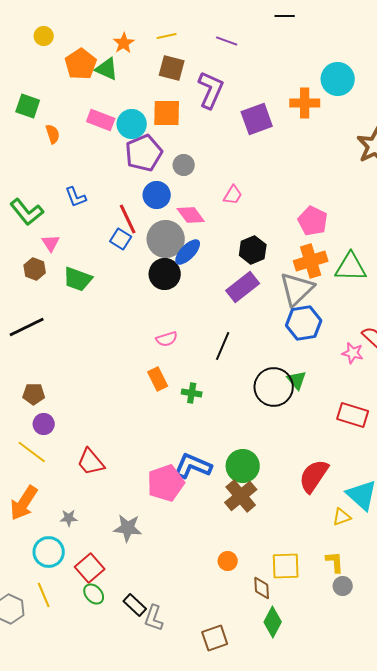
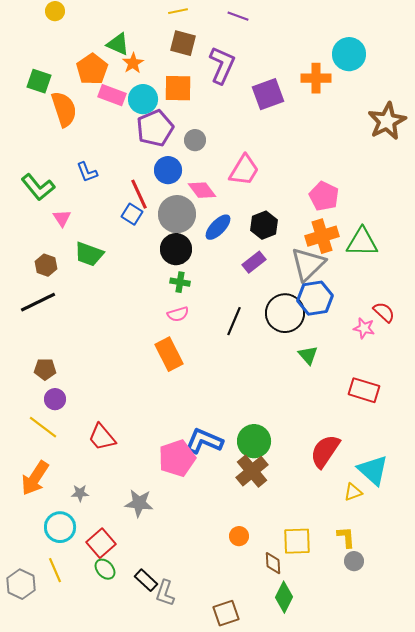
orange star: (124, 43) -> (133, 63), moved
orange pentagon: (81, 64) -> (92, 69), moved
orange semicircle: (53, 134) -> (64, 109), size x1.8
pink trapezoid: (233, 195) -> (244, 170), size x1.6
blue ellipse: (188, 252) -> (218, 227), moved
brown hexagon: (35, 269) -> (46, 265), moved
purple rectangle: (243, 287) -> (254, 262), size x0.7
orange rectangle: (158, 379) -> (169, 354), size x1.4
black circle: (274, 387) -> (285, 313), moved
green cross: (192, 393) -> (180, 282), moved

